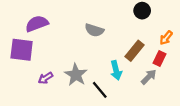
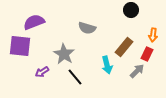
orange arrow: (166, 38) -> (153, 35), turned -32
gray star: (76, 75) -> (64, 54), moved
black line: (100, 90) -> (75, 77), moved

